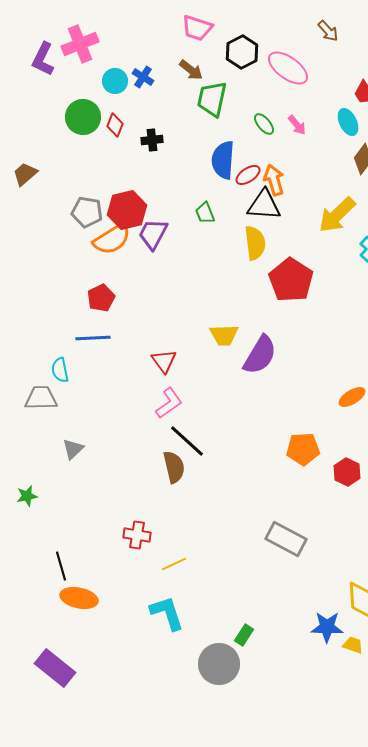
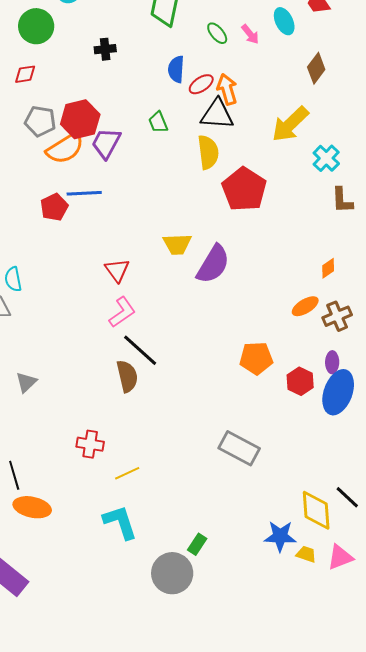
cyan ellipse: (348, 122) -> (284, 21), moved
red diamond: (115, 125) -> (25, 74), moved, turned 60
blue semicircle: (223, 160) -> (176, 69), size x0.7
blue line: (93, 338) -> (84, 193), moved
gray triangle: (73, 449) -> (26, 382), moved

